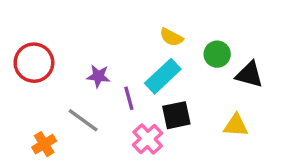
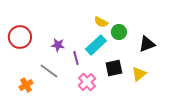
green circle: (217, 54) -> (119, 32), moved
black triangle: (249, 75) -> (147, 44), turned -36
black square: (176, 115) -> (114, 68), moved
yellow triangle: (236, 125) -> (139, 74), turned -42

